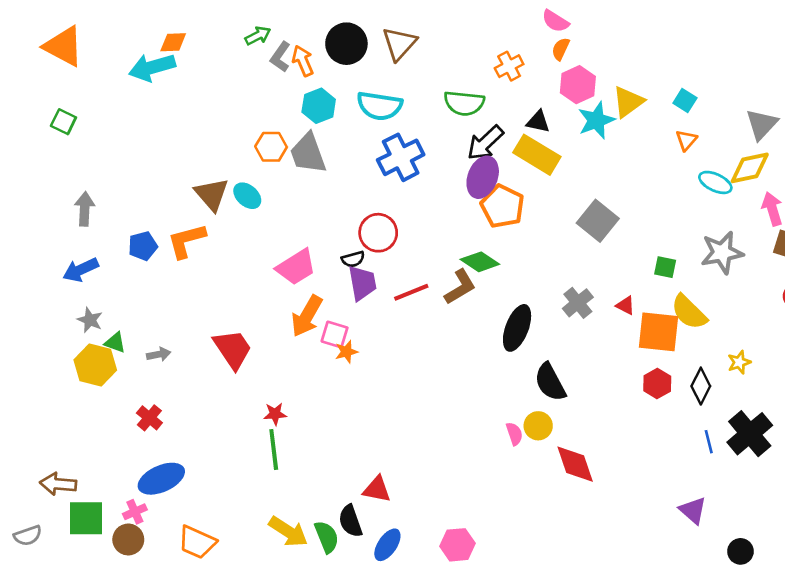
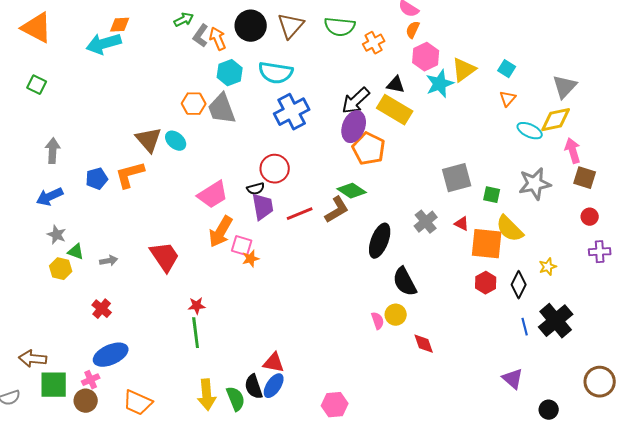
green semicircle: (464, 103) -> (340, 27), moved
gray square: (598, 221) -> (457, 178), moved, turned 36
yellow hexagon: (95, 365) -> (61, 269), size x0.7
red diamond: (575, 464) -> (424, 344), size x0.7
yellow arrow: (288, 532) -> (207, 395), turned 52
blue ellipse: (387, 545) -> (274, 386), moved

